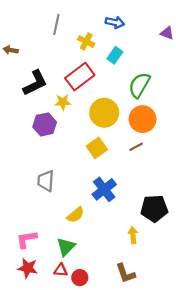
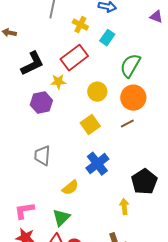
yellow circle: (104, 113) -> (97, 92), size x0.7
black pentagon: (154, 208) -> (144, 182), turned -30

